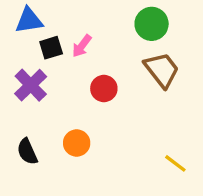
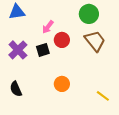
black square: (51, 48) -> (43, 50), moved
red circle: (104, 89) -> (62, 40), moved
orange circle: (77, 143) -> (62, 84), moved

